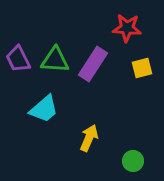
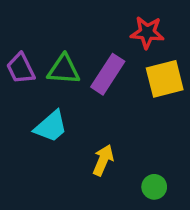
yellow square: (142, 68) -> (165, 79), size x1.6

